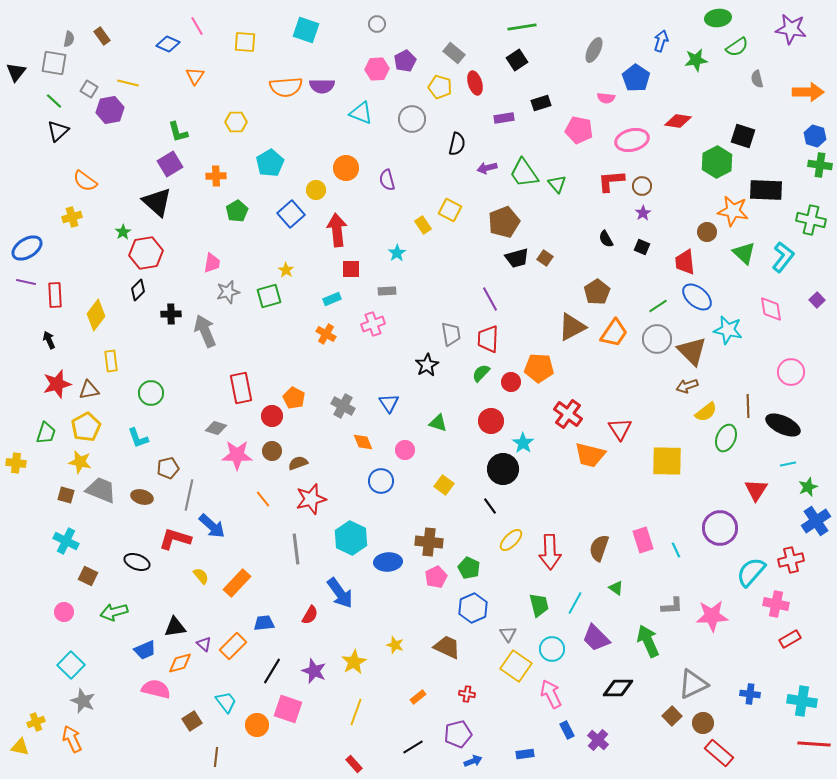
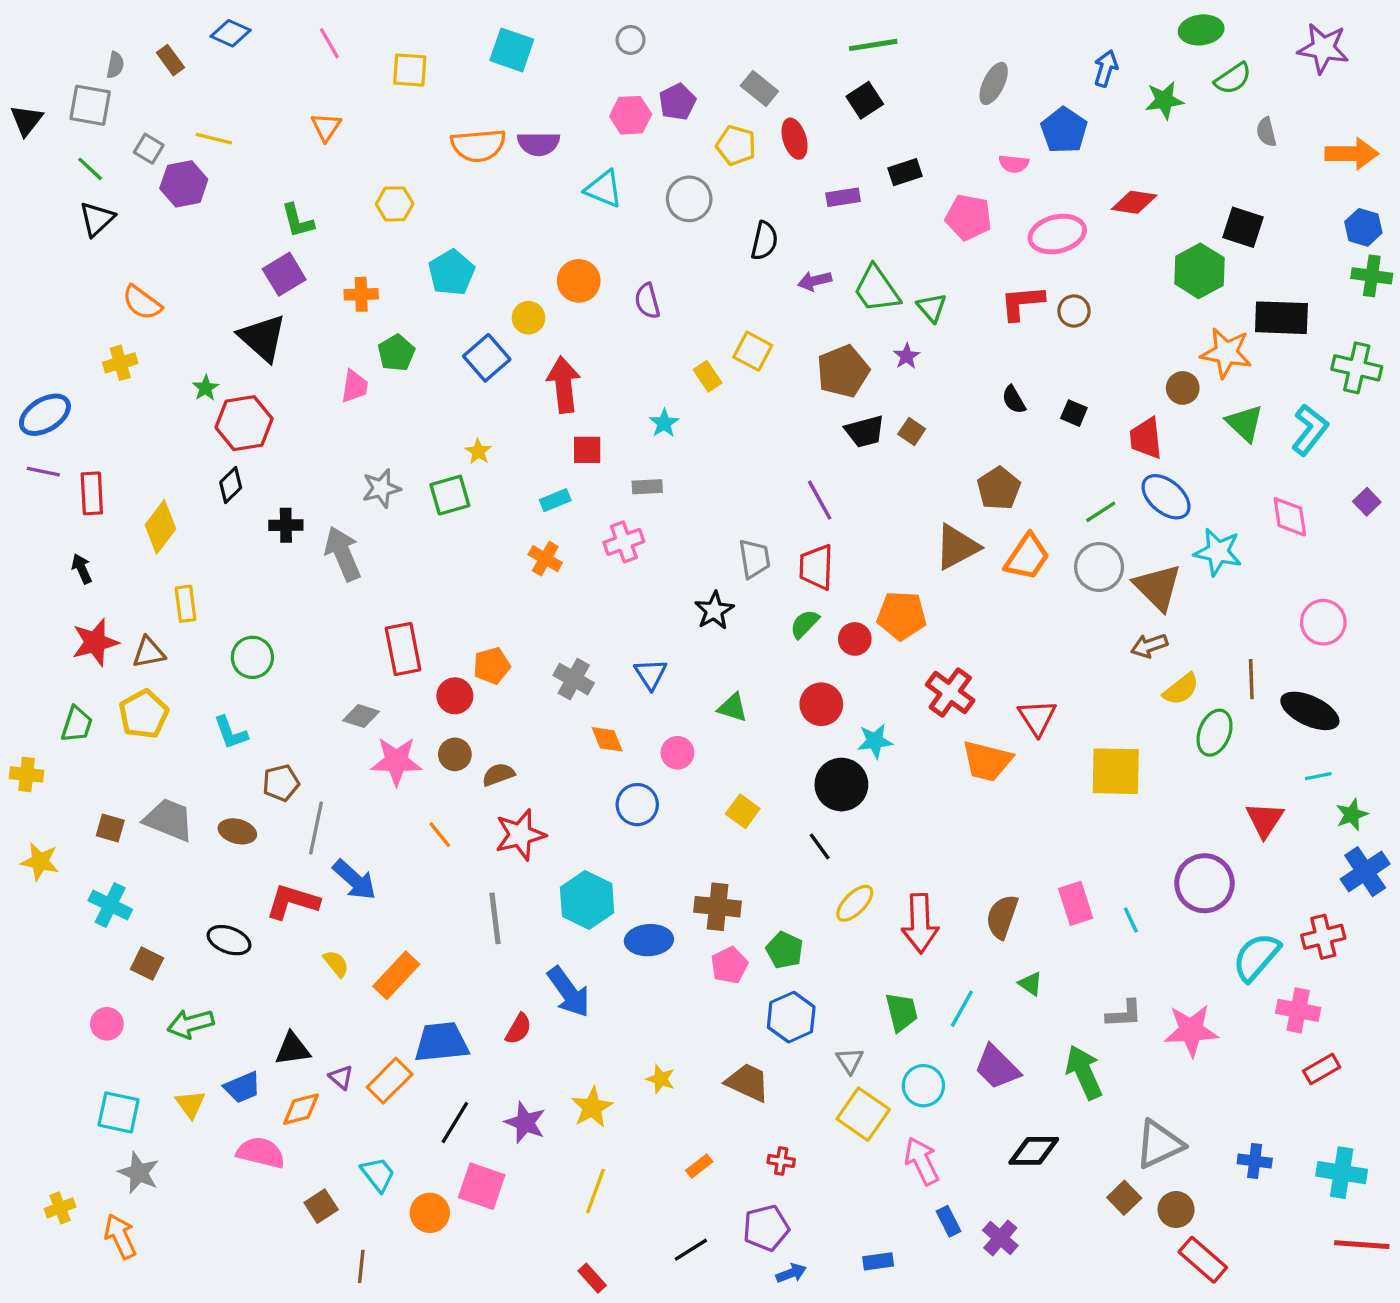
blue diamond: (168, 44) -> (231, 33), moved
purple star: (643, 213) -> (907, 356), moved
pink trapezoid: (212, 263) -> (354, 386), moved
orange pentagon: (294, 398) -> (492, 666), turned 30
cyan star: (523, 443) -> (875, 741), turned 30
yellow star: (80, 462) -> (40, 861), moved
blue trapezoid: (264, 623) -> (441, 1042), size x1.6
cyan square: (71, 665) -> (119, 1112), turned -32
yellow triangle: (20, 747) -> (191, 1104), moved, turned 42

